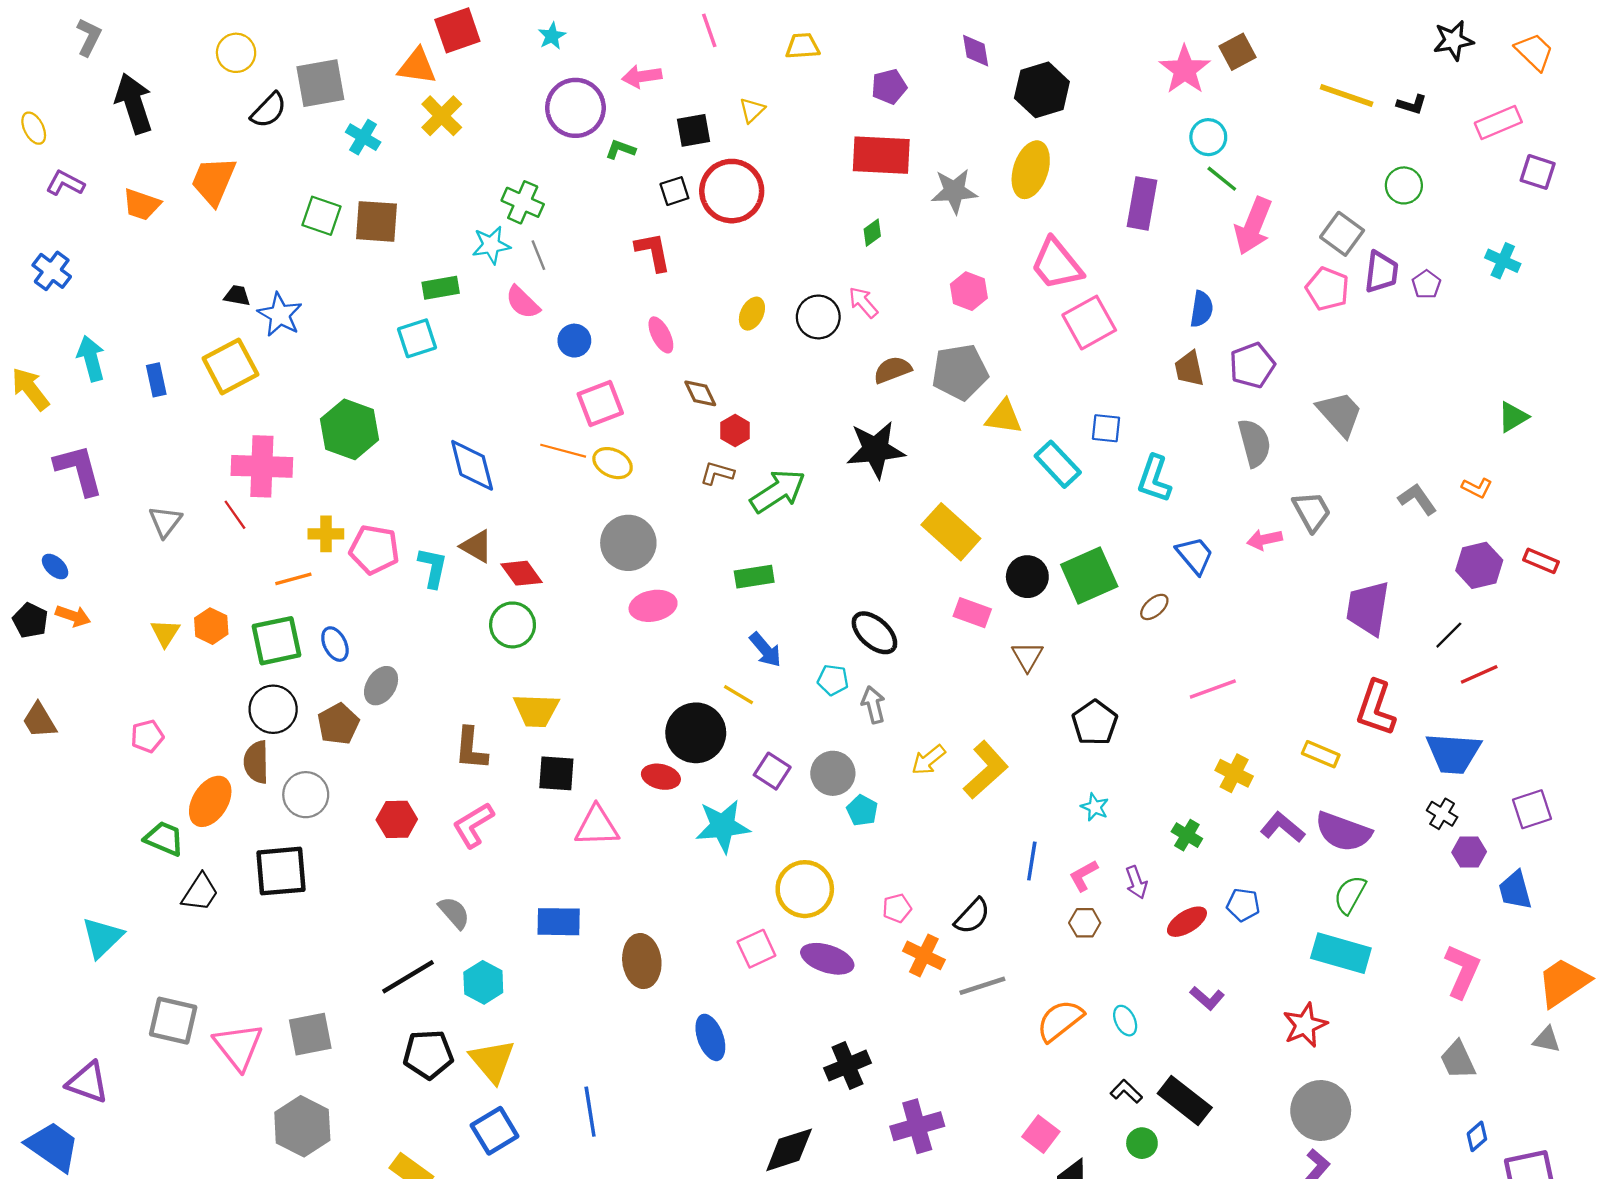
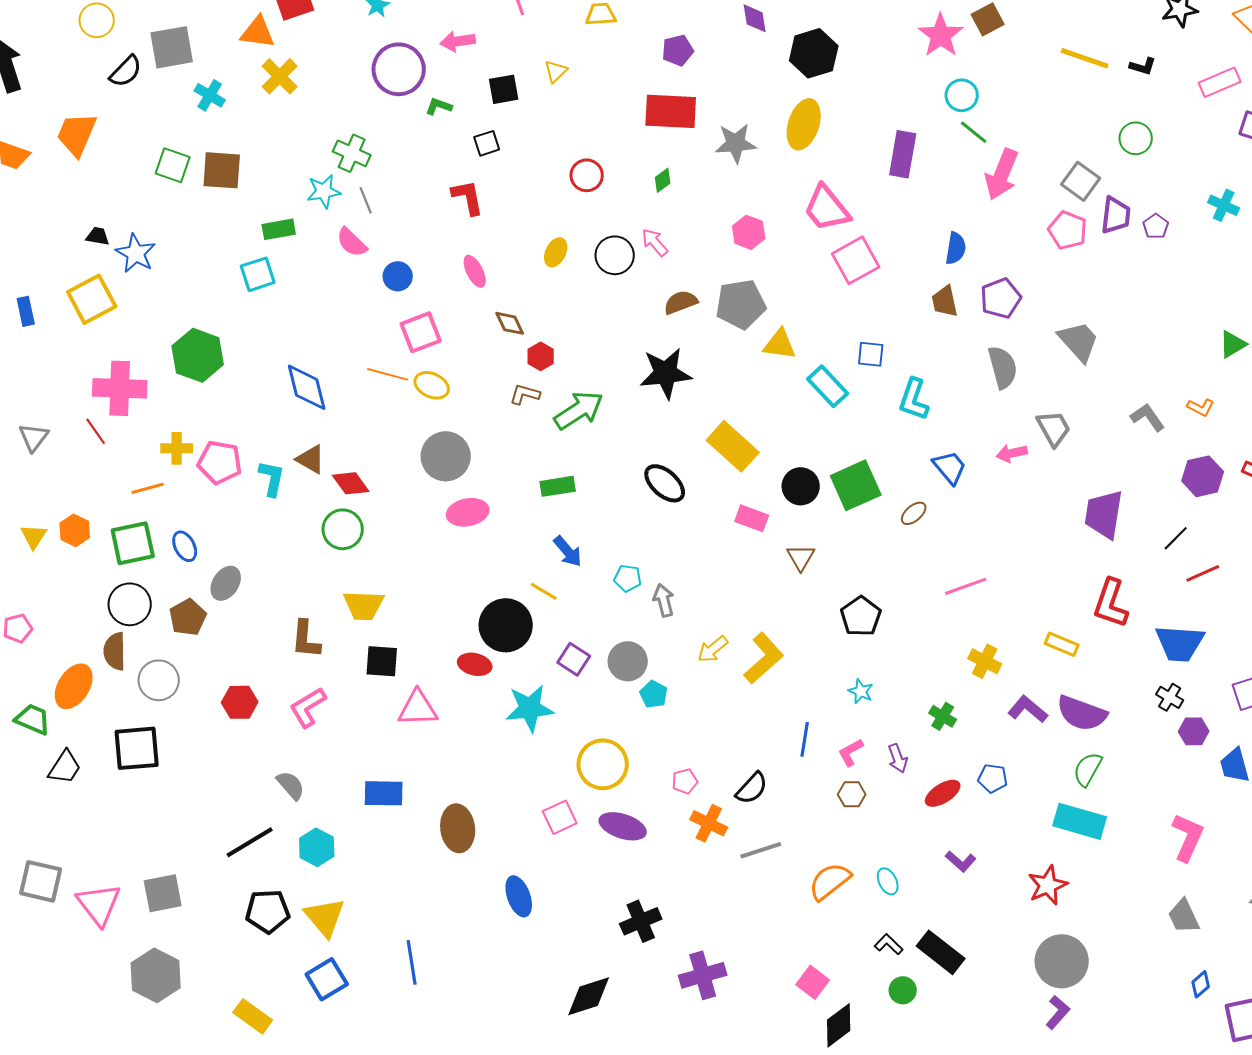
red circle: (732, 191) -> (587, 175), moved, size x0.6
black ellipse: (874, 633) -> (665, 483), moved

